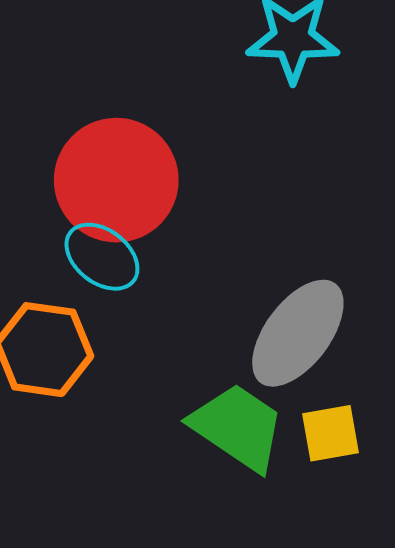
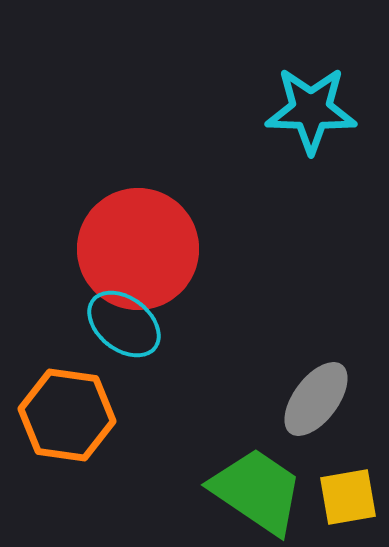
gray ellipse: (298, 333) -> (316, 399), size x0.7

